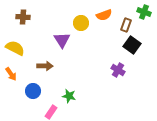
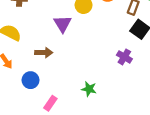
green star: (69, 96) -> (89, 89), moved

